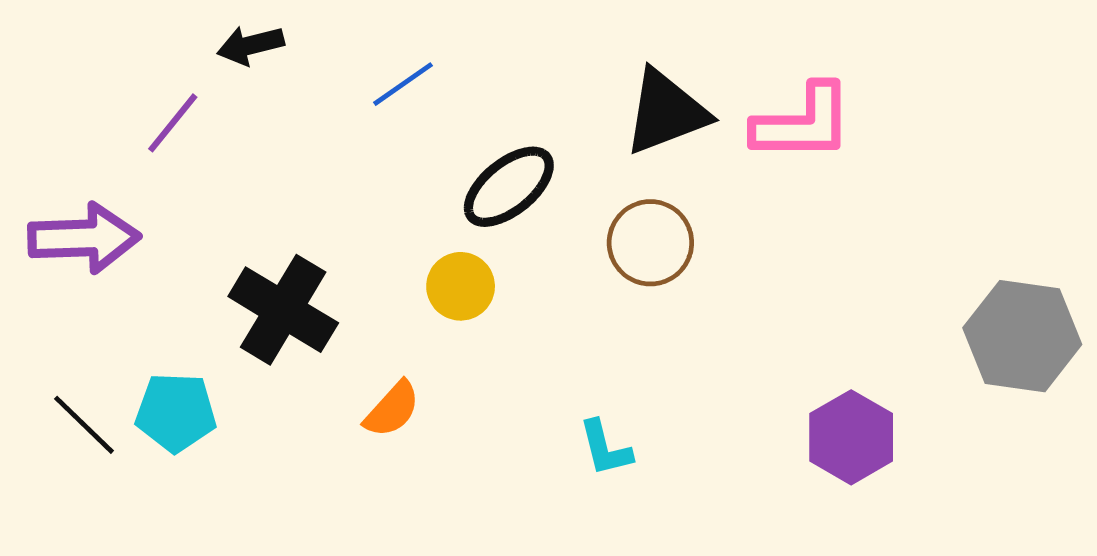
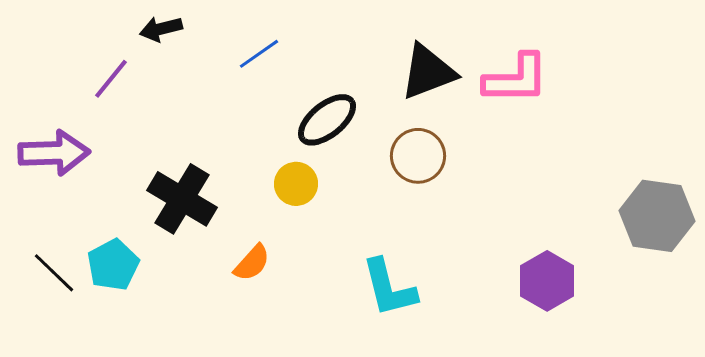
cyan pentagon: (176, 412) -> (113, 265), turned -30
cyan L-shape: (605, 448) -> (389, 288), size x1.6

